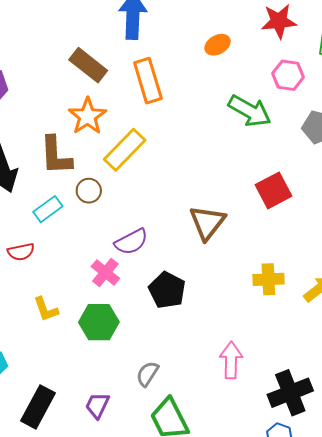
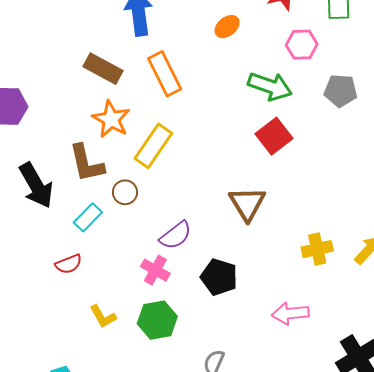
red square: (274, 190) -> (274, 136), moved
pink arrow: (231, 360) -> (290, 313), moved, turned -87

